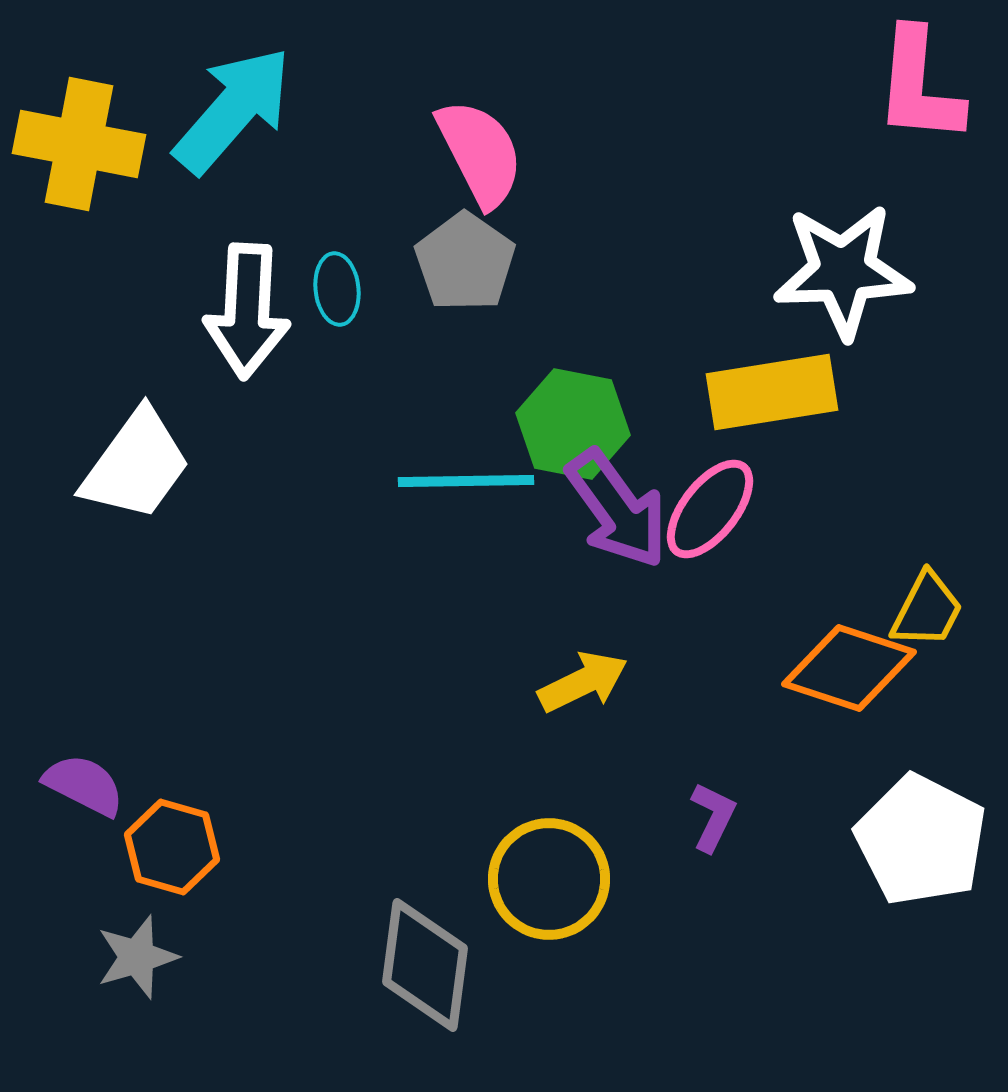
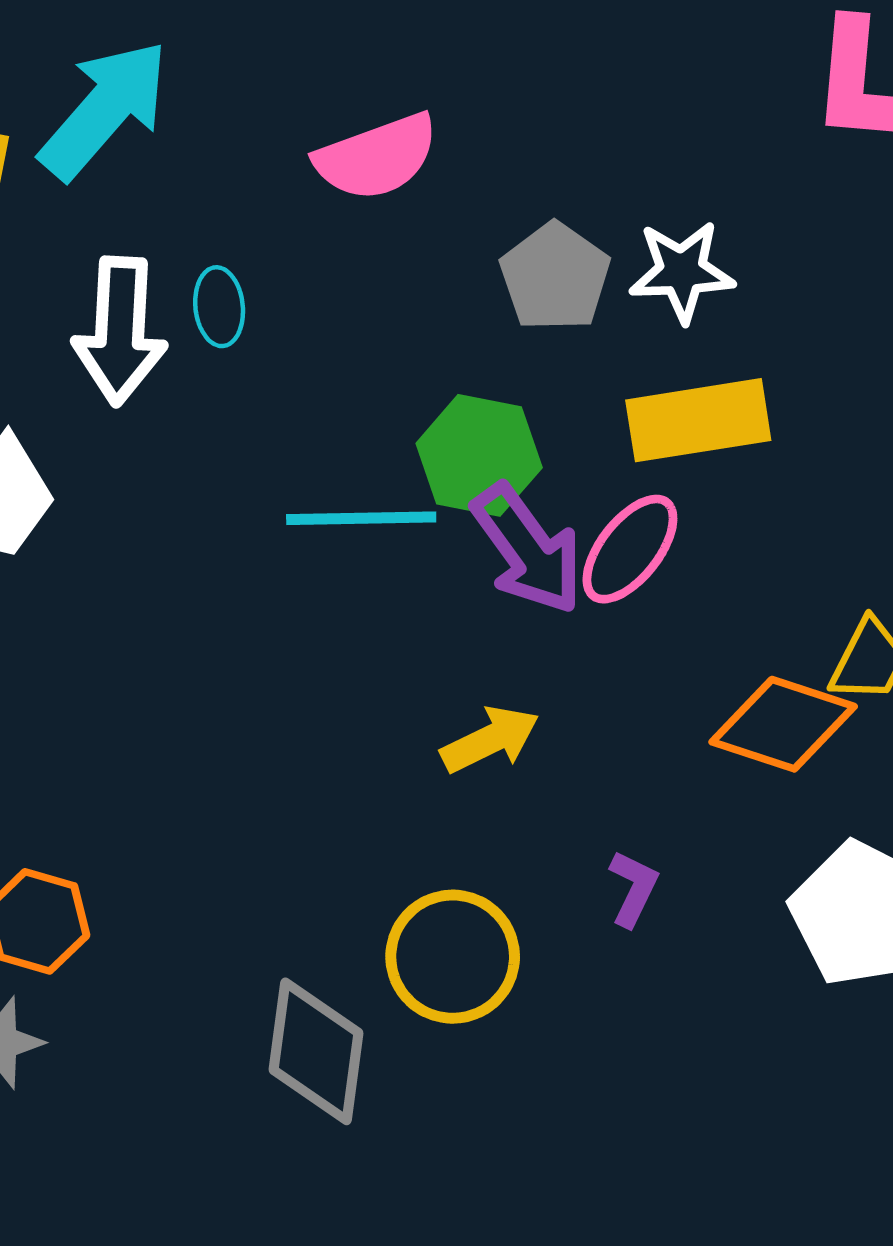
pink semicircle: (480, 153) -> (377, 157), turned 97
gray pentagon: (465, 262) -> (555, 277), moved
white star: (843, 271) -> (682, 271), moved, size x0.7

